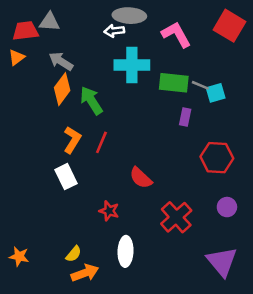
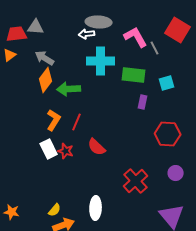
gray line: (200, 85) -> (155, 48), moved, turned 40
green arrow: (91, 101) -> (69, 89), turned -60
red semicircle: (141, 178) -> (97, 147), moved
red star: (109, 211) -> (66, 151), moved

